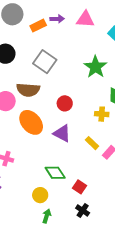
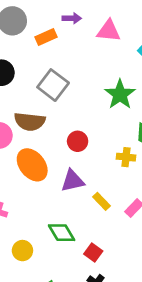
purple arrow: (57, 19) -> (72, 18), moved
purple triangle: (62, 133) -> (73, 181), turned -42
yellow rectangle: (92, 143) -> (101, 201), moved
yellow circle: (40, 195) -> (22, 251), moved

